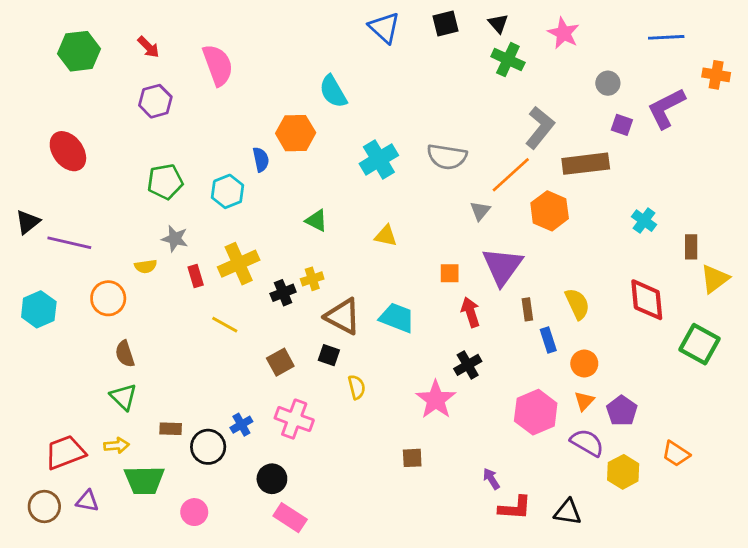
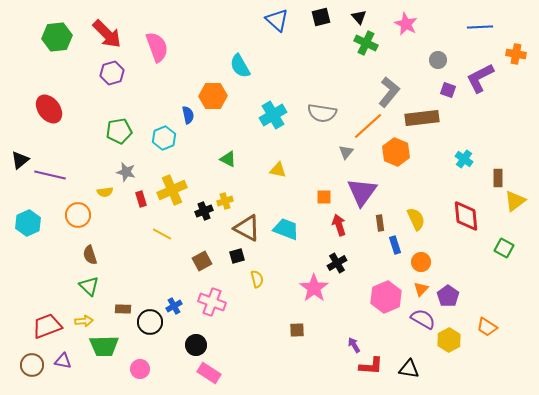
red arrow: (148, 47) -> (107, 34), size x1.8
green square: (700, 344) -> (504, 248), size x0.7
black square: (329, 355) -> (237, 256), turned -35

